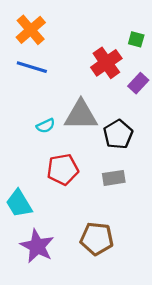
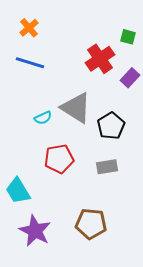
orange cross: (31, 30) -> (29, 28), size x0.7
gray triangle: (81, 115) -> (76, 108), turned 32

